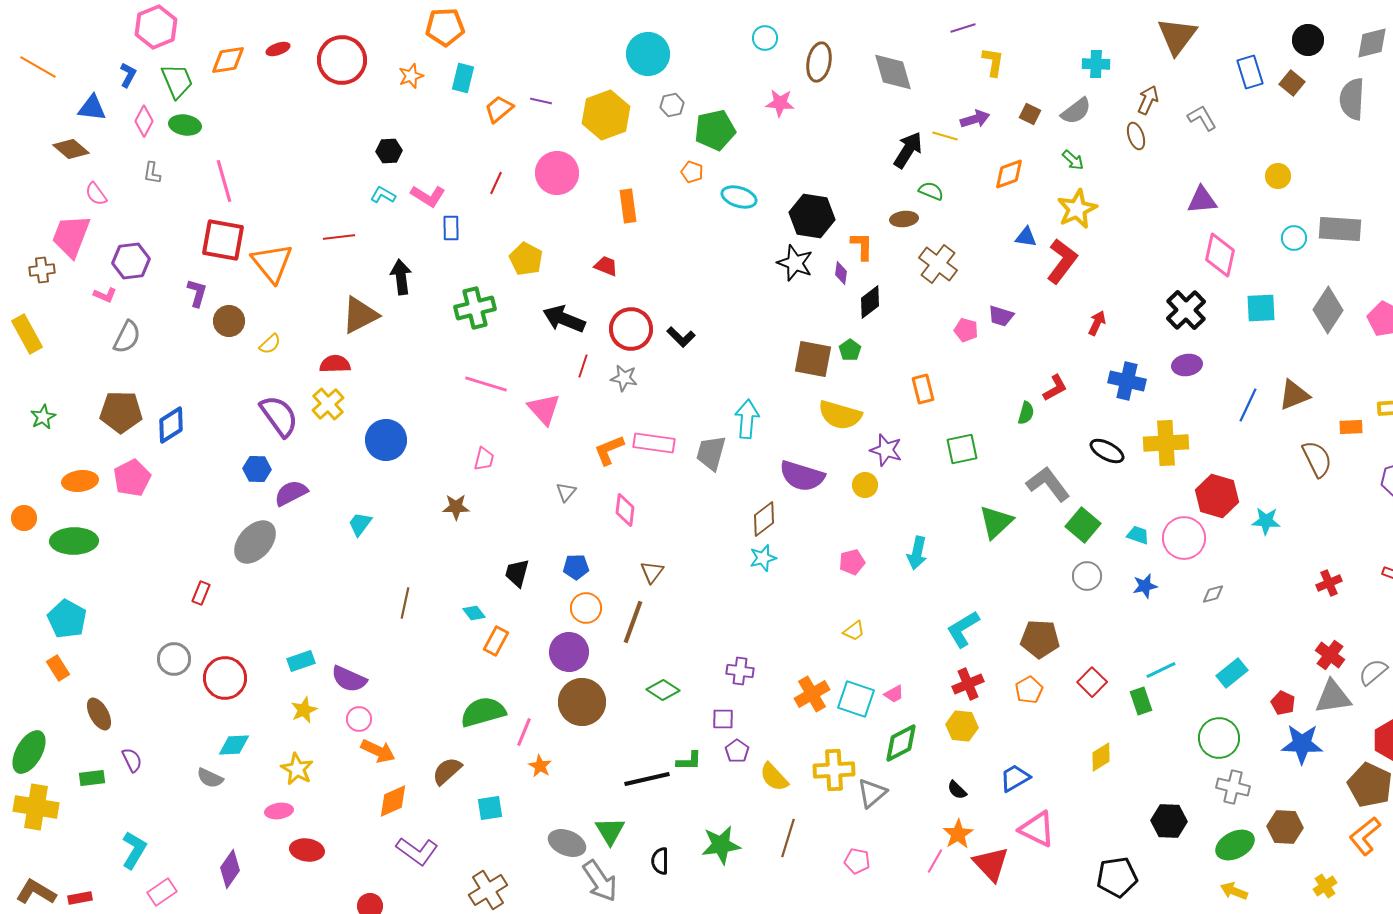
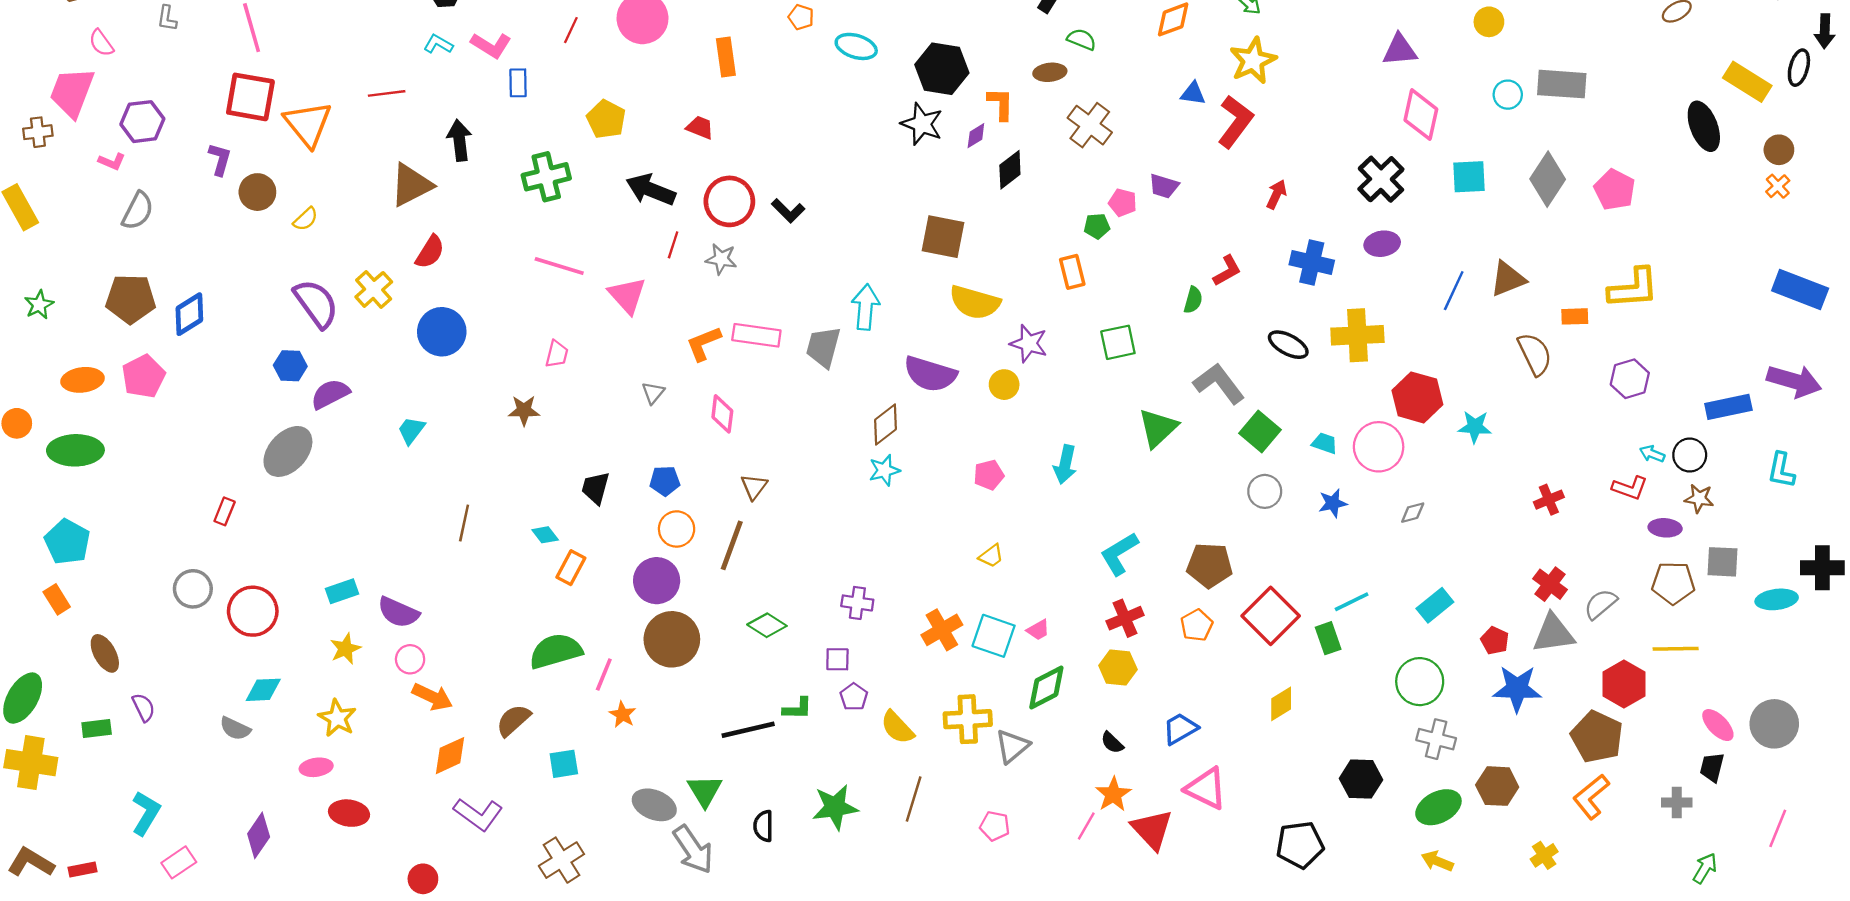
purple diamond: (841, 273) -> (976, 136), turned 50
green pentagon: (850, 350) -> (1097, 226), moved, turned 30
red semicircle: (335, 364) -> (430, 252), moved, turned 124
red square: (1092, 682) -> (1271, 616), size x1.6

